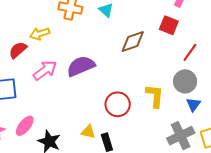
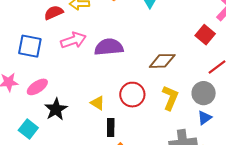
brown diamond: (133, 41) -> (162, 61), moved
yellow triangle: (88, 132) -> (97, 103), moved

